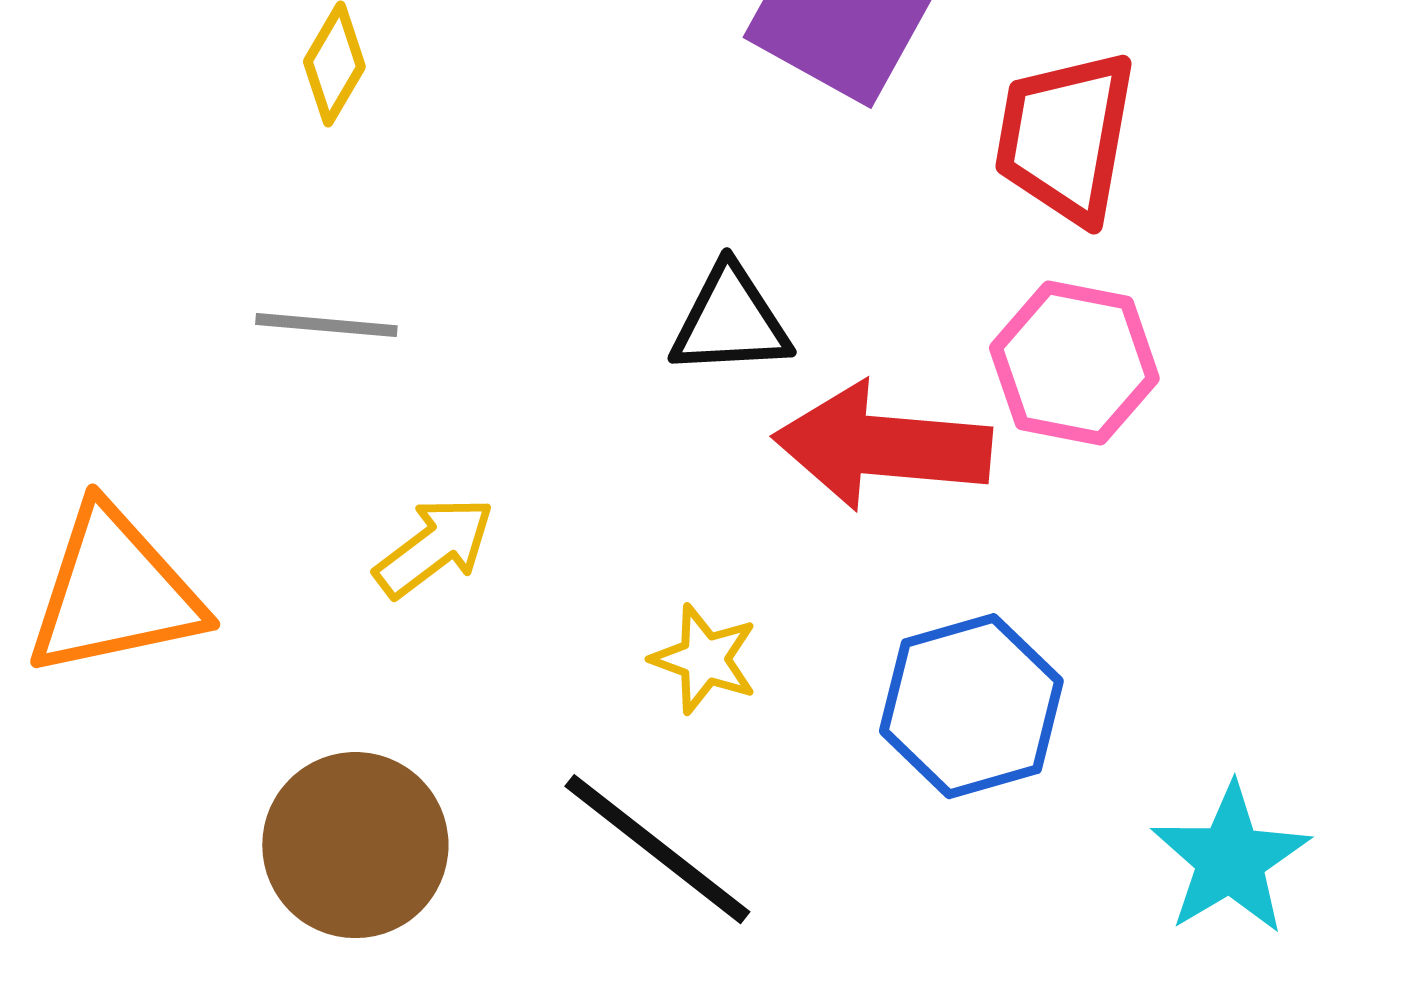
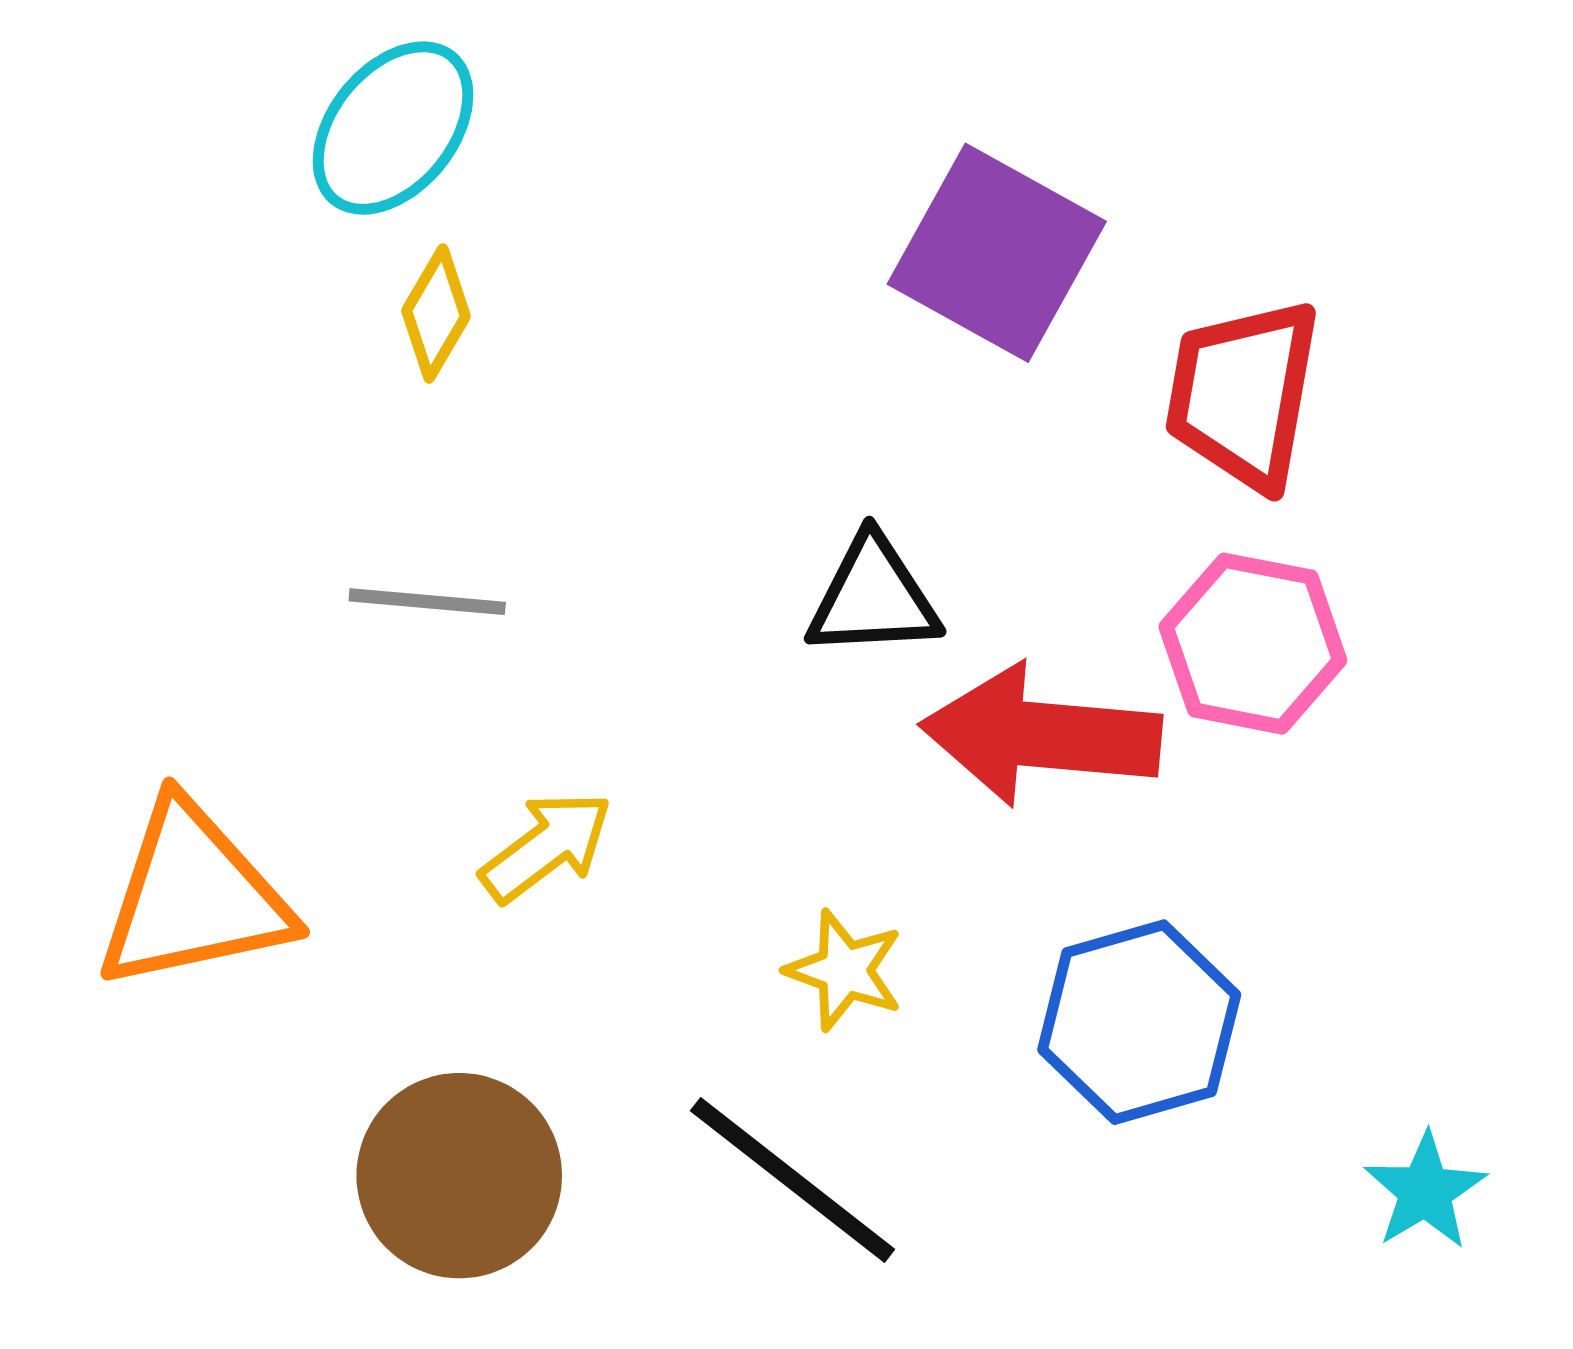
cyan star: (1230, 859) -> (1425, 1191), size x0.7

